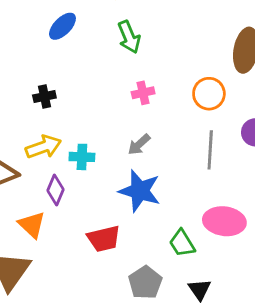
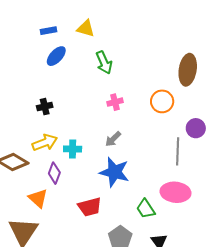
gray line: (210, 150) -> (178, 151), moved

